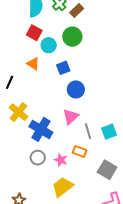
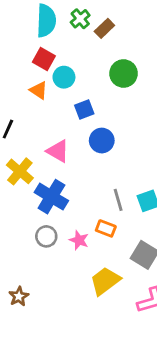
green circle: (72, 37) -> (124, 73), moved
orange triangle: (33, 64) -> (39, 90), moved
pink triangle: (71, 117) -> (58, 151), moved, turned -48
yellow trapezoid: (63, 187) -> (105, 281), moved

